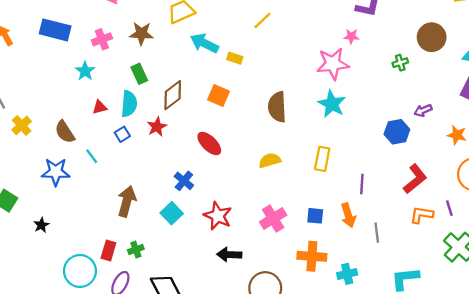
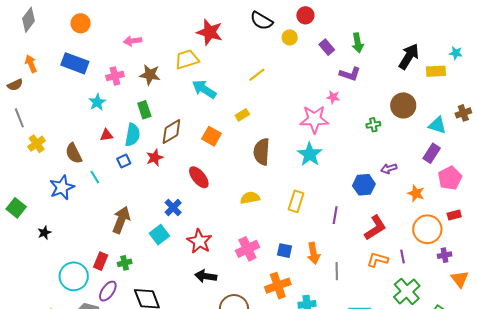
yellow rectangle: (235, 58) -> (242, 115), moved, turned -56
blue star: (56, 172) -> (62, 187), turned -30
purple line: (362, 184) -> (335, 215), moved
orange cross: (312, 256) -> (278, 286), turned -30

